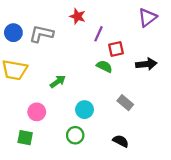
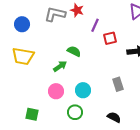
gray L-shape: (41, 34) -> (55, 14), moved
green semicircle: (104, 66) -> (74, 51), moved
gray rectangle: (125, 103) -> (118, 84), turned 32
pink circle: (37, 112) -> (56, 91), moved

